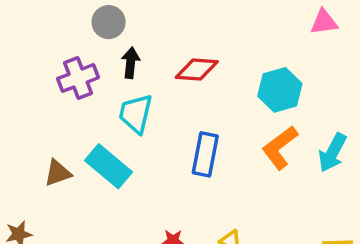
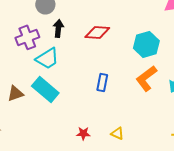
cyan trapezoid: (136, 114) -> (47, 58), moved, turned -135
blue rectangle: (205, 154) -> (102, 82), size x0.7

